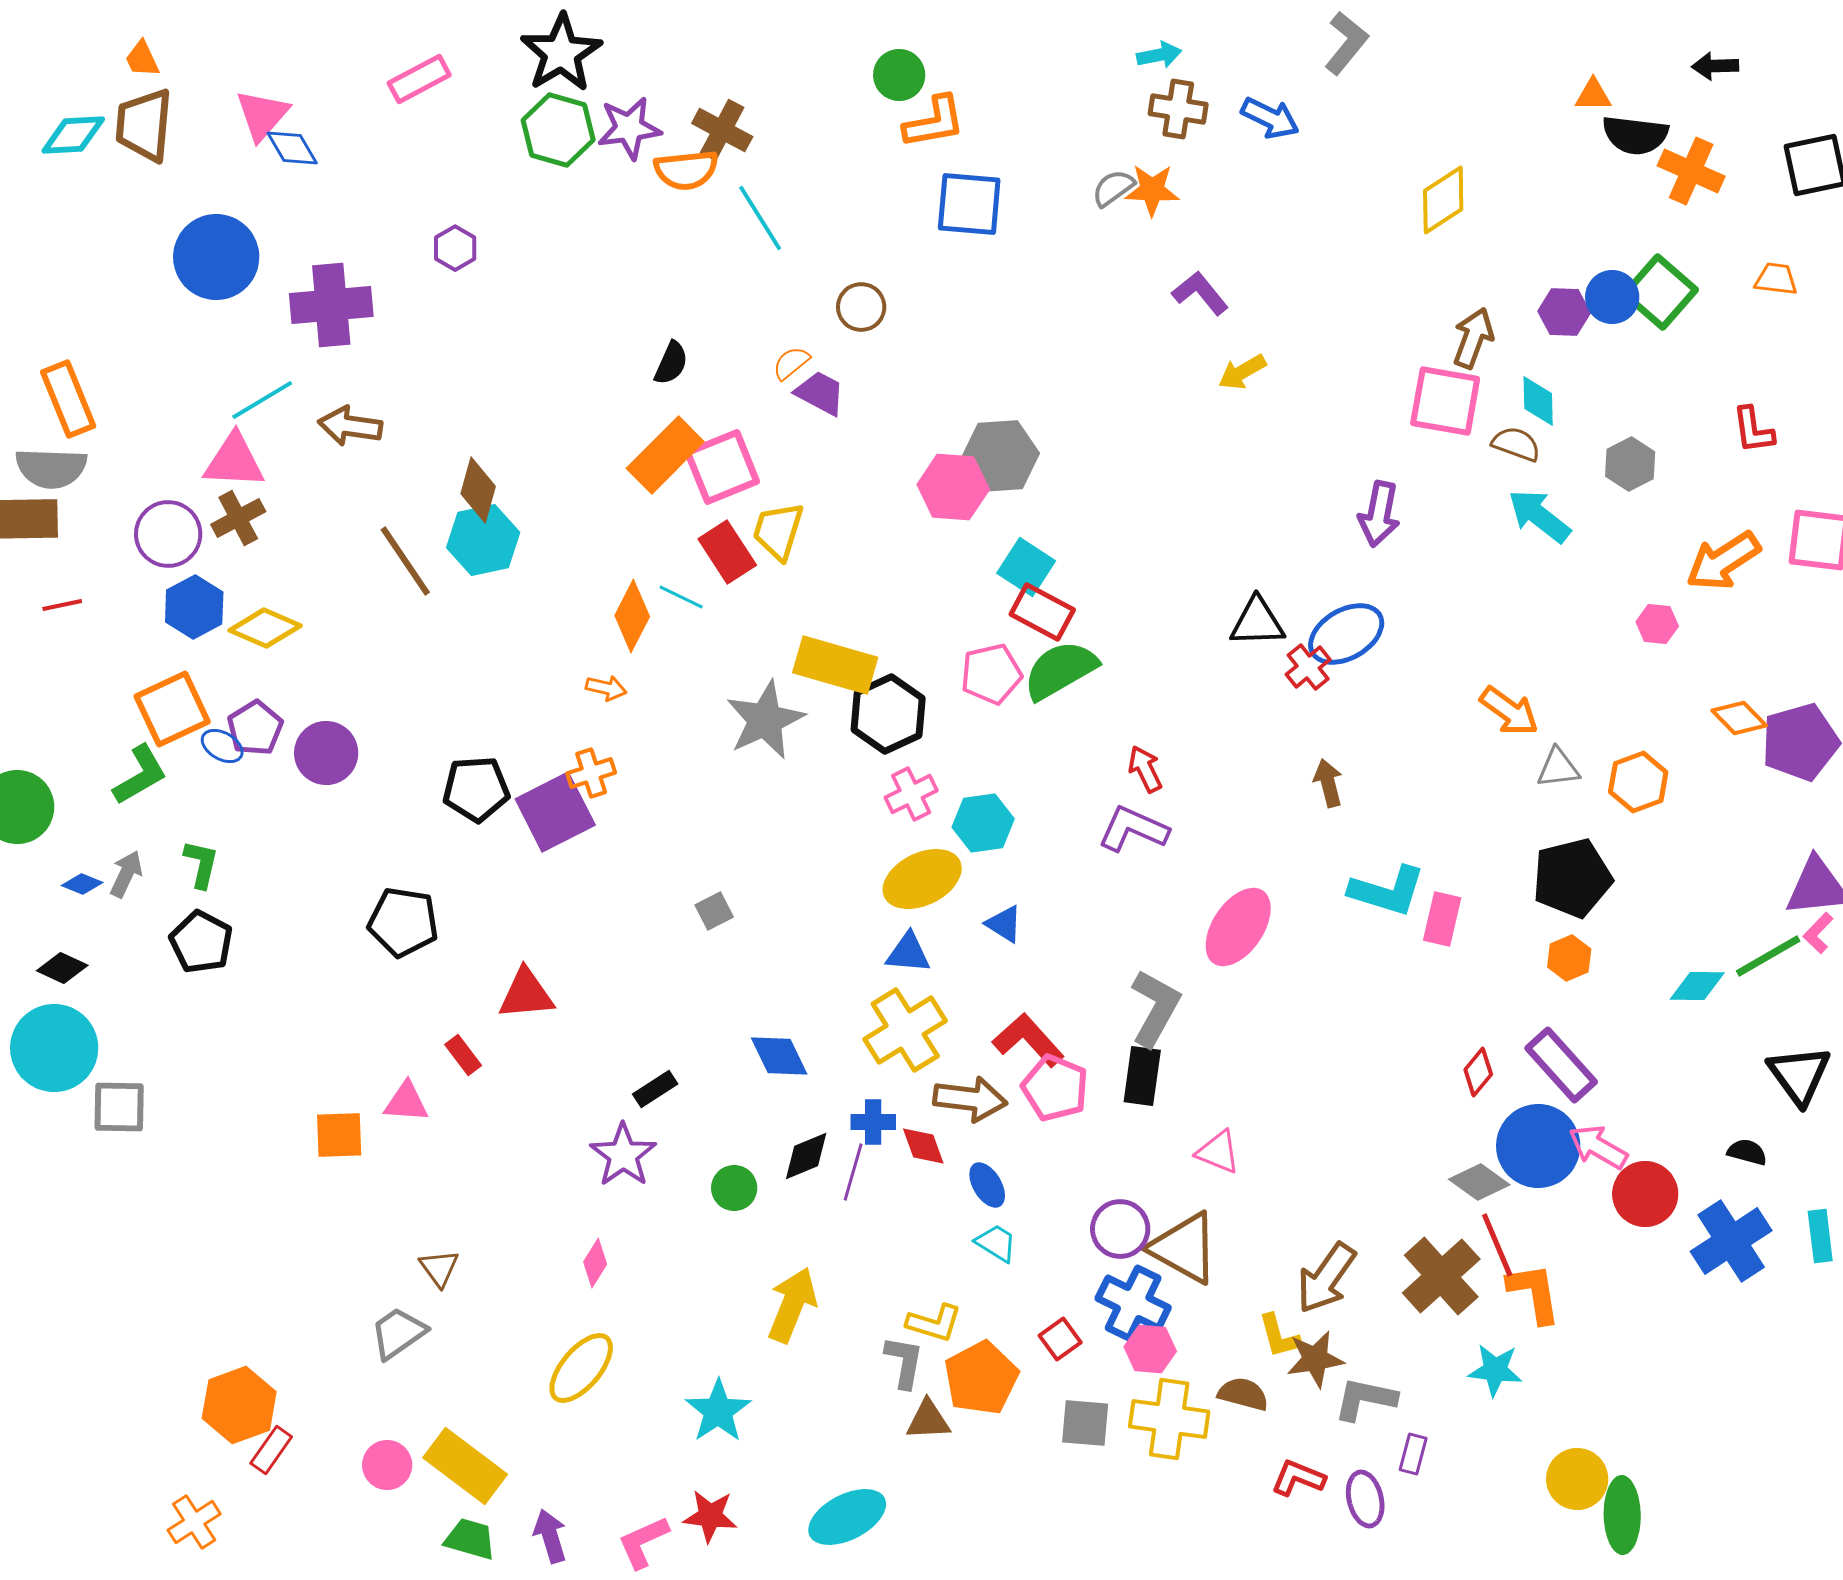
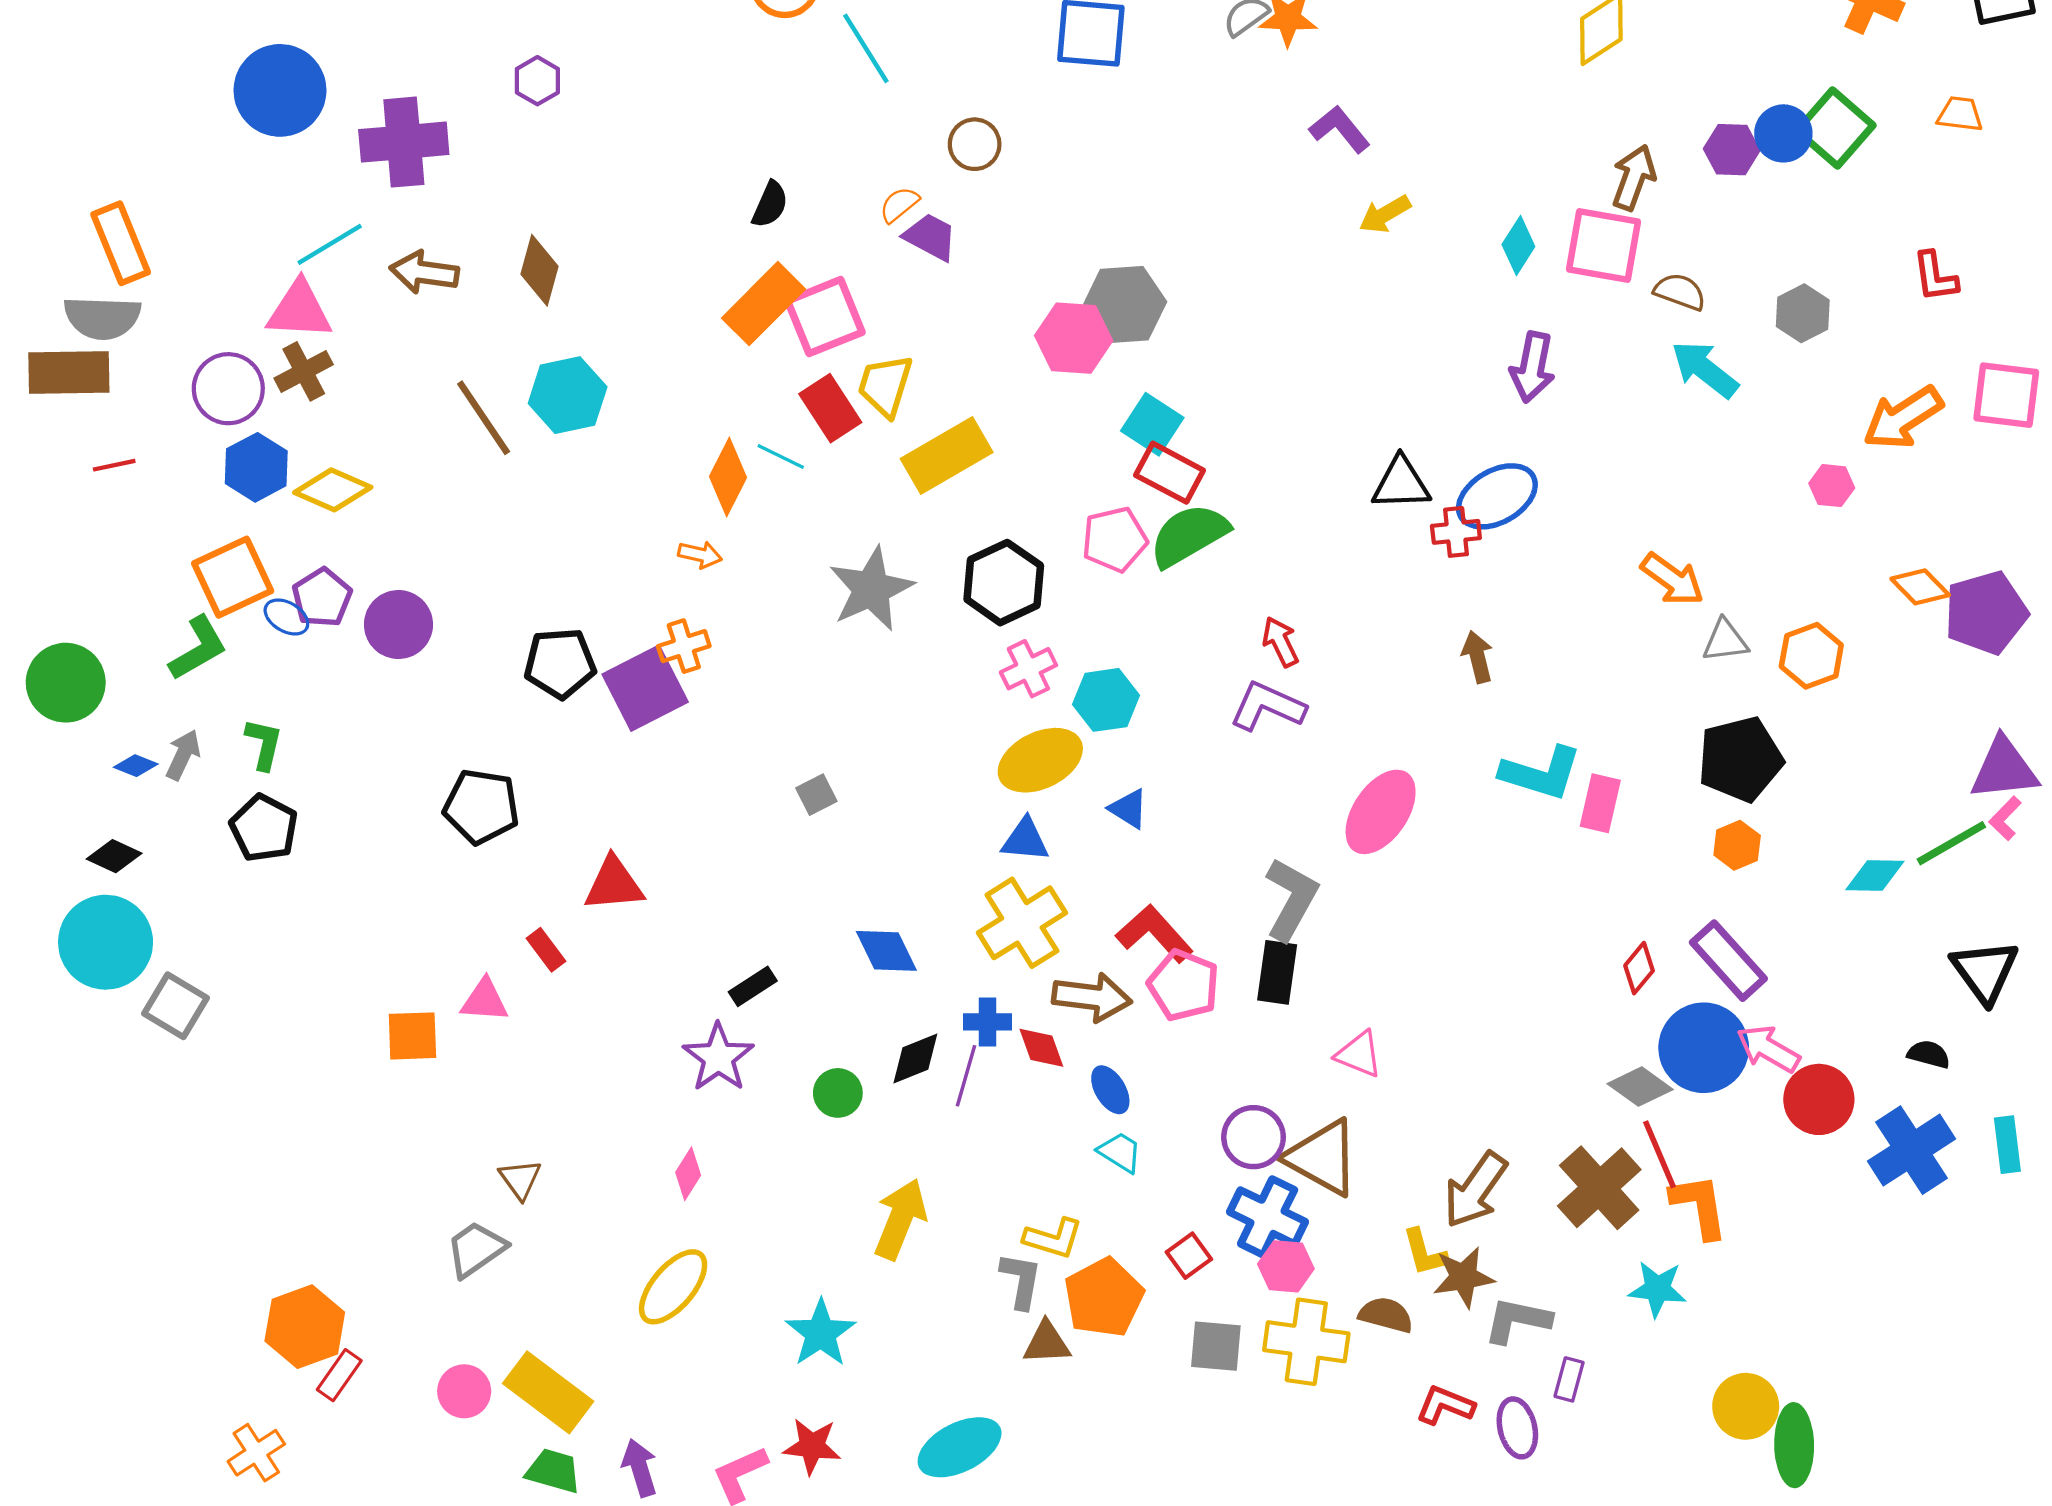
cyan diamond: (1538, 401) -> (1518, 245), moved, turned 34
brown diamond: (478, 490) -> (540, 270), moved
yellow rectangle: (835, 665) -> (947, 455), moved, turned -46
red cross: (1308, 667) -> (1456, 532), turned 33
gray square: (119, 1107) -> (176, 1006), turned 30

